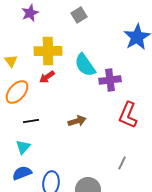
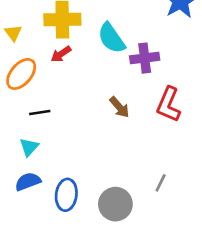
brown arrow: (77, 121) -> (119, 107), moved, turned 66
gray line: (122, 163) -> (161, 183), moved

